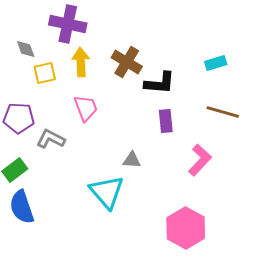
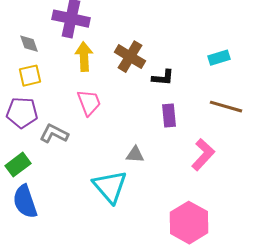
yellow square: (45, 73) -> (30, 76), moved
black L-shape: (160, 83) -> (163, 78), size x0.7

